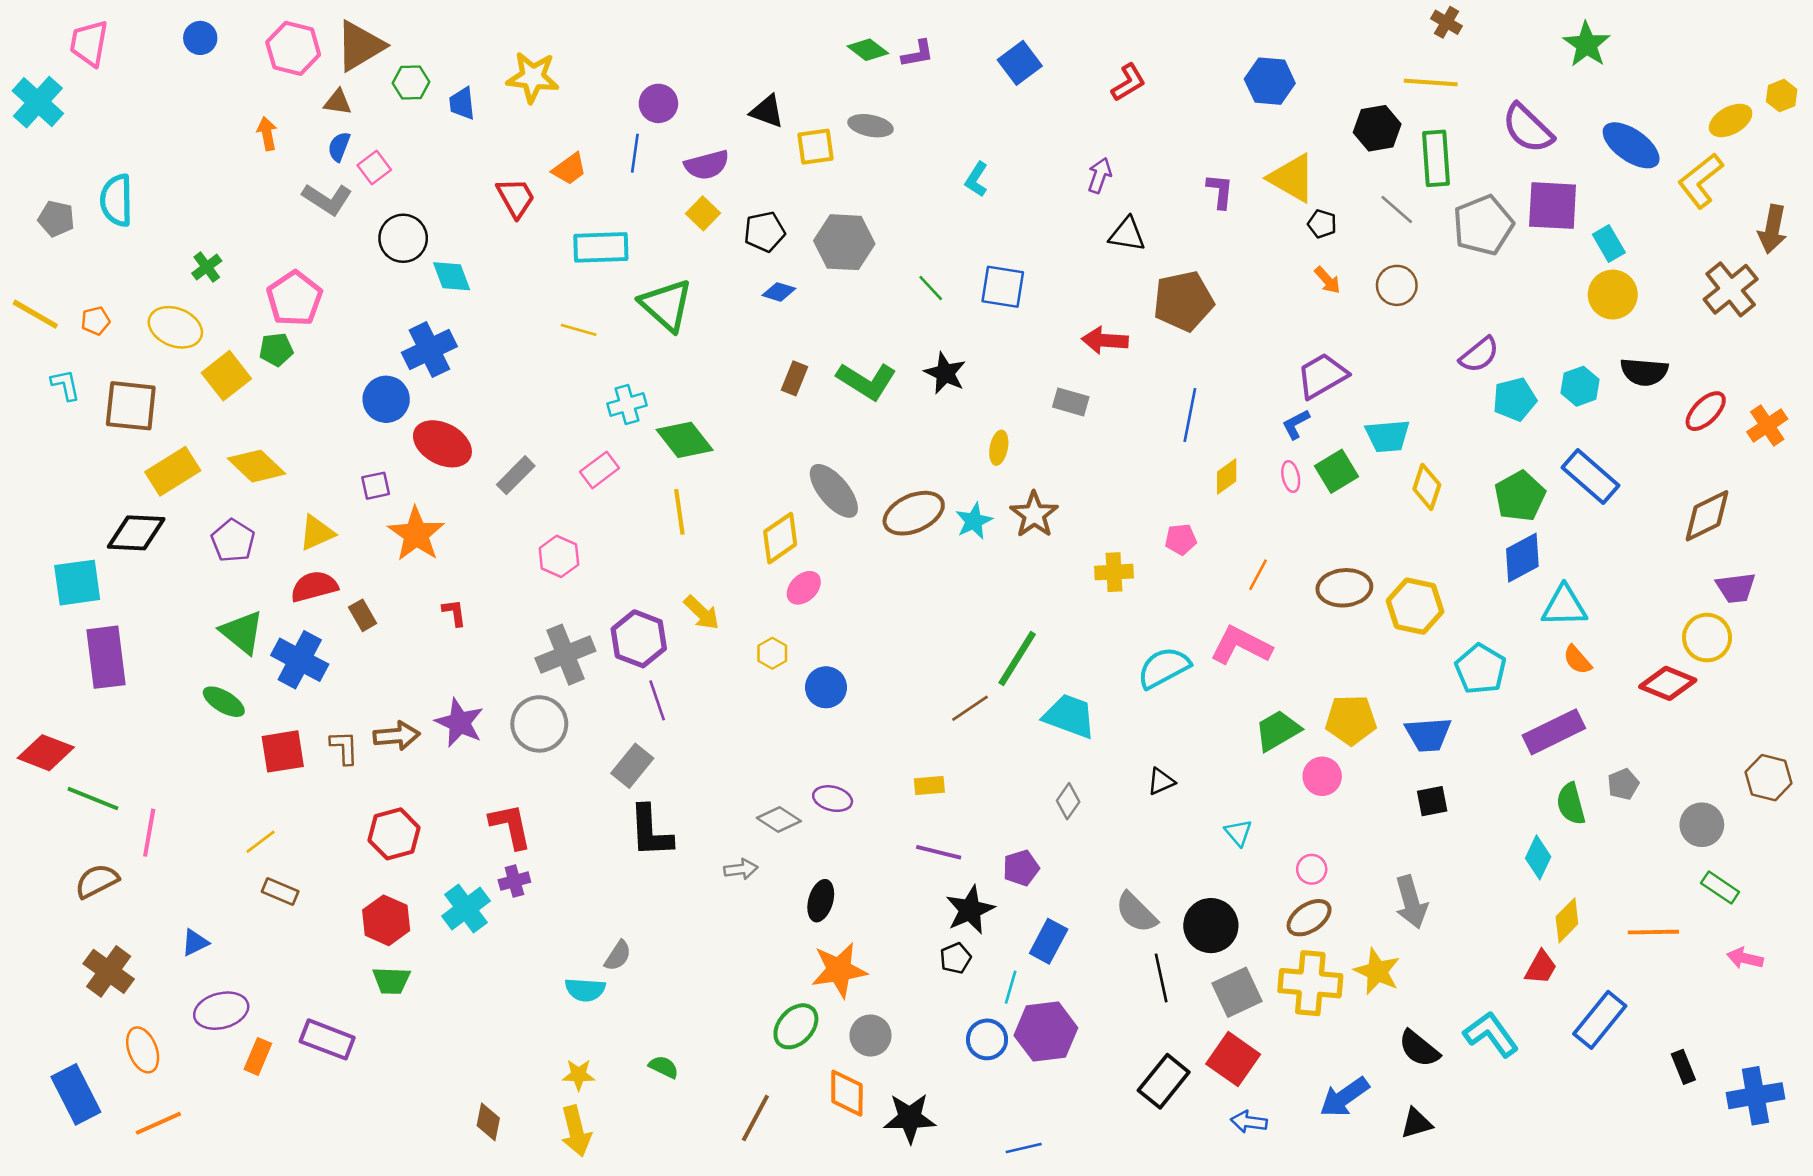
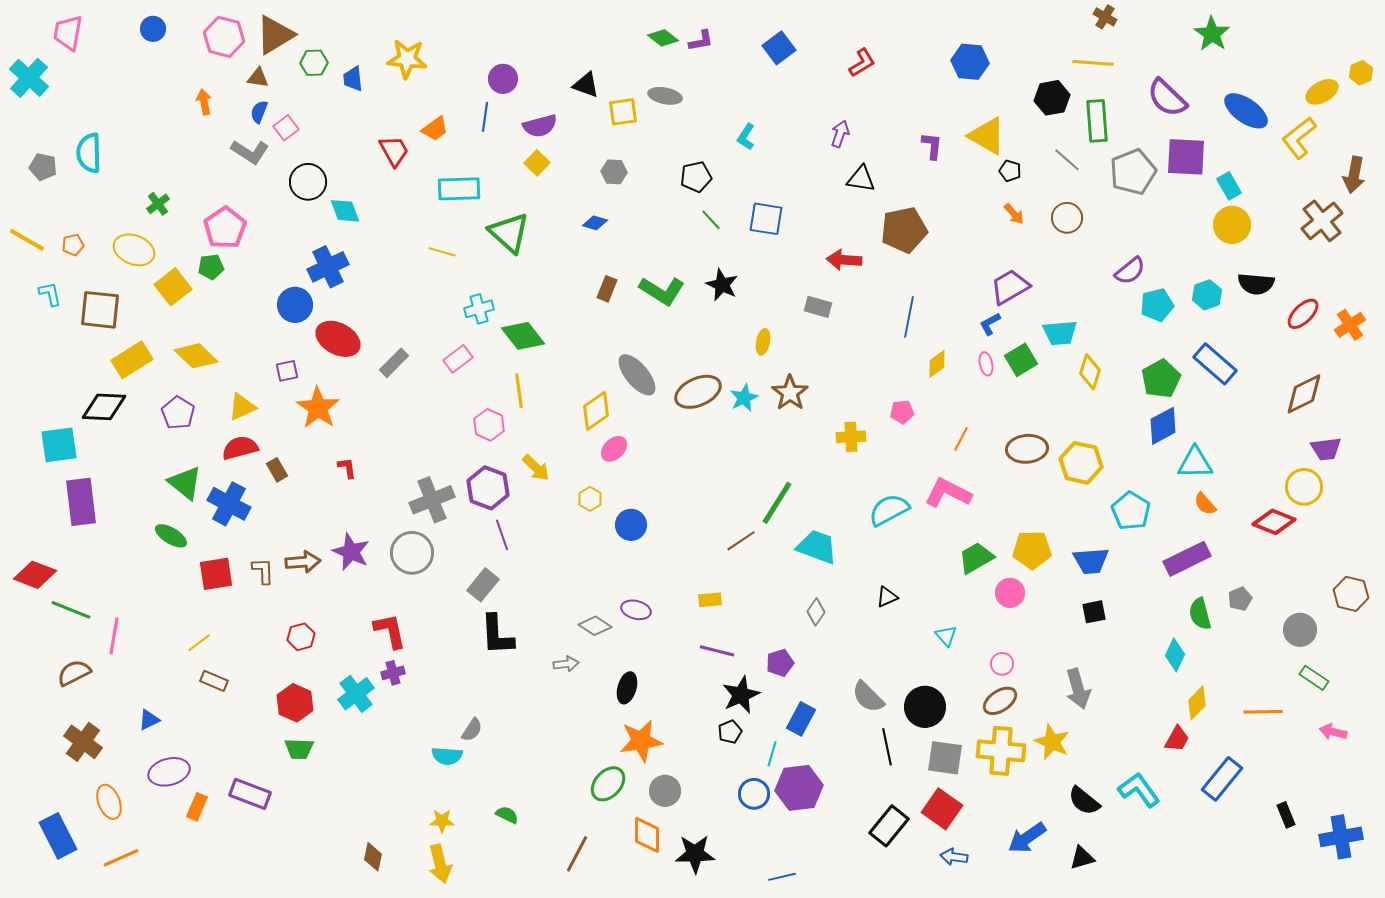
black pentagon: (764, 232) -> (696, 177), moved
gray hexagon: (844, 242) -> (614, 172), moved, size x0.6
pink hexagon: (559, 556) -> (489, 425), moved
red hexagon: (394, 834) -> (301, 637), size x0.7
gray square: (1237, 992) -> (945, 758), turned 33

